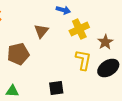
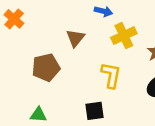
yellow L-shape: (83, 60) -> (111, 75), moved

